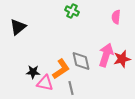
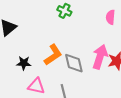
orange L-shape: (61, 69) -> (53, 55), moved
black star: (33, 72) -> (24, 63), moved

